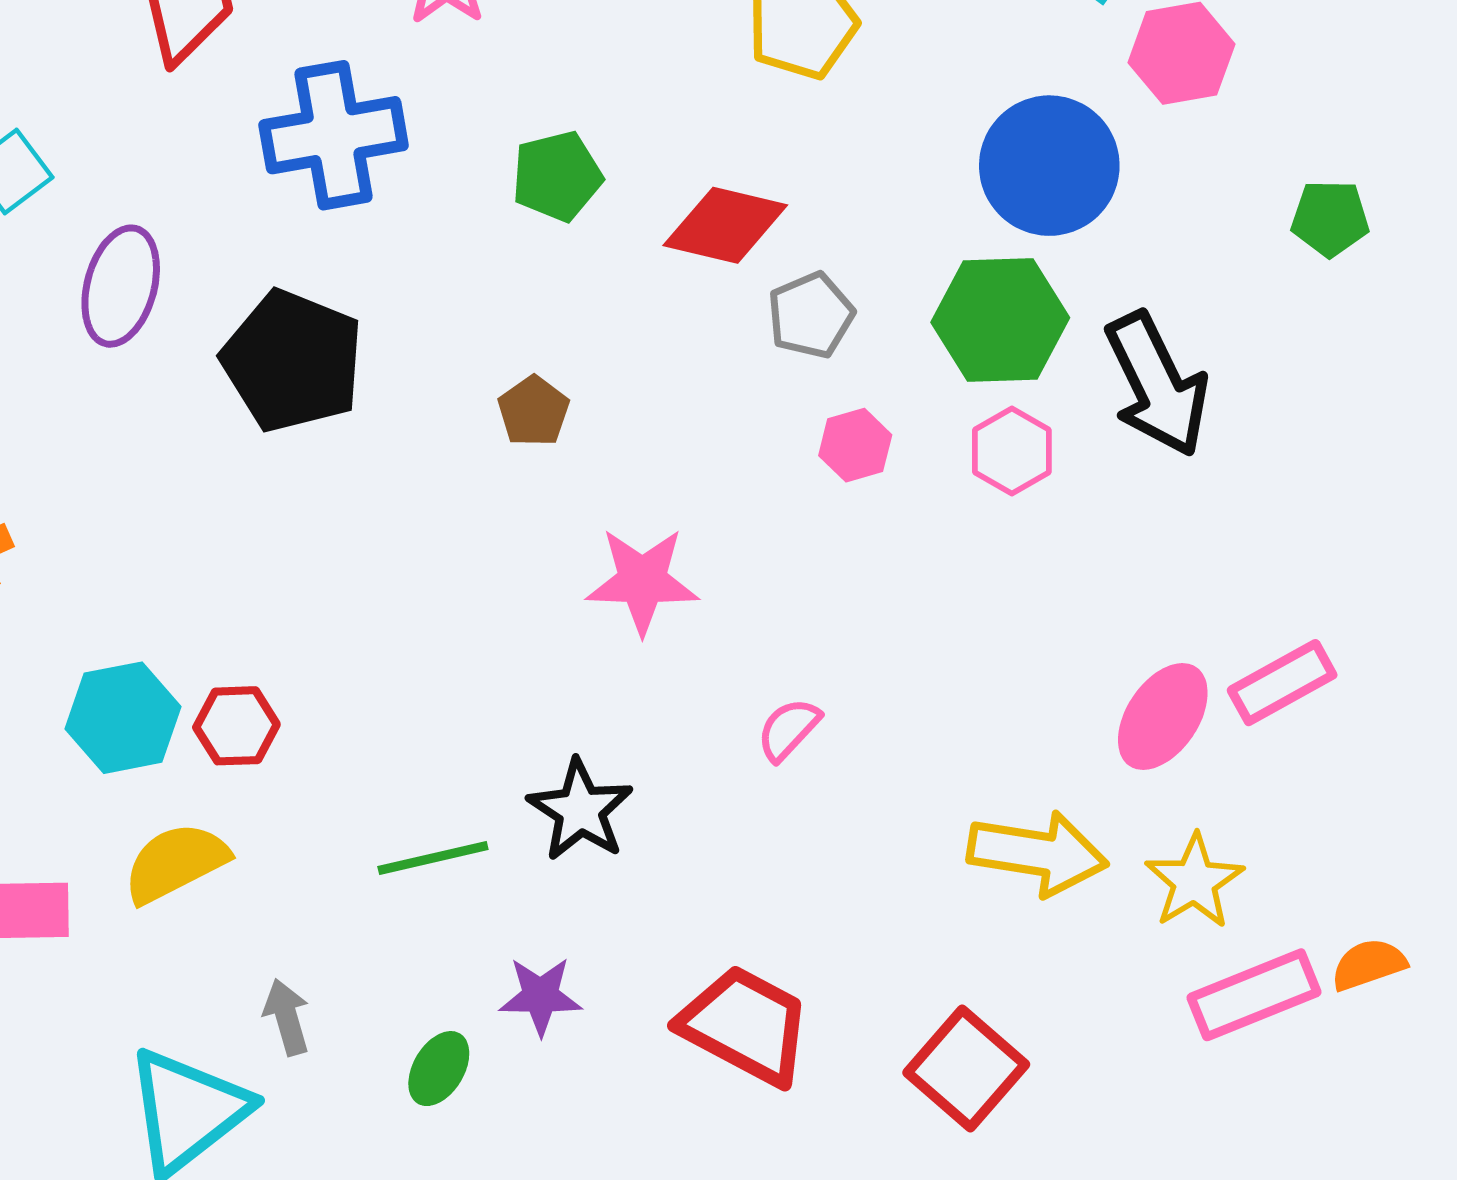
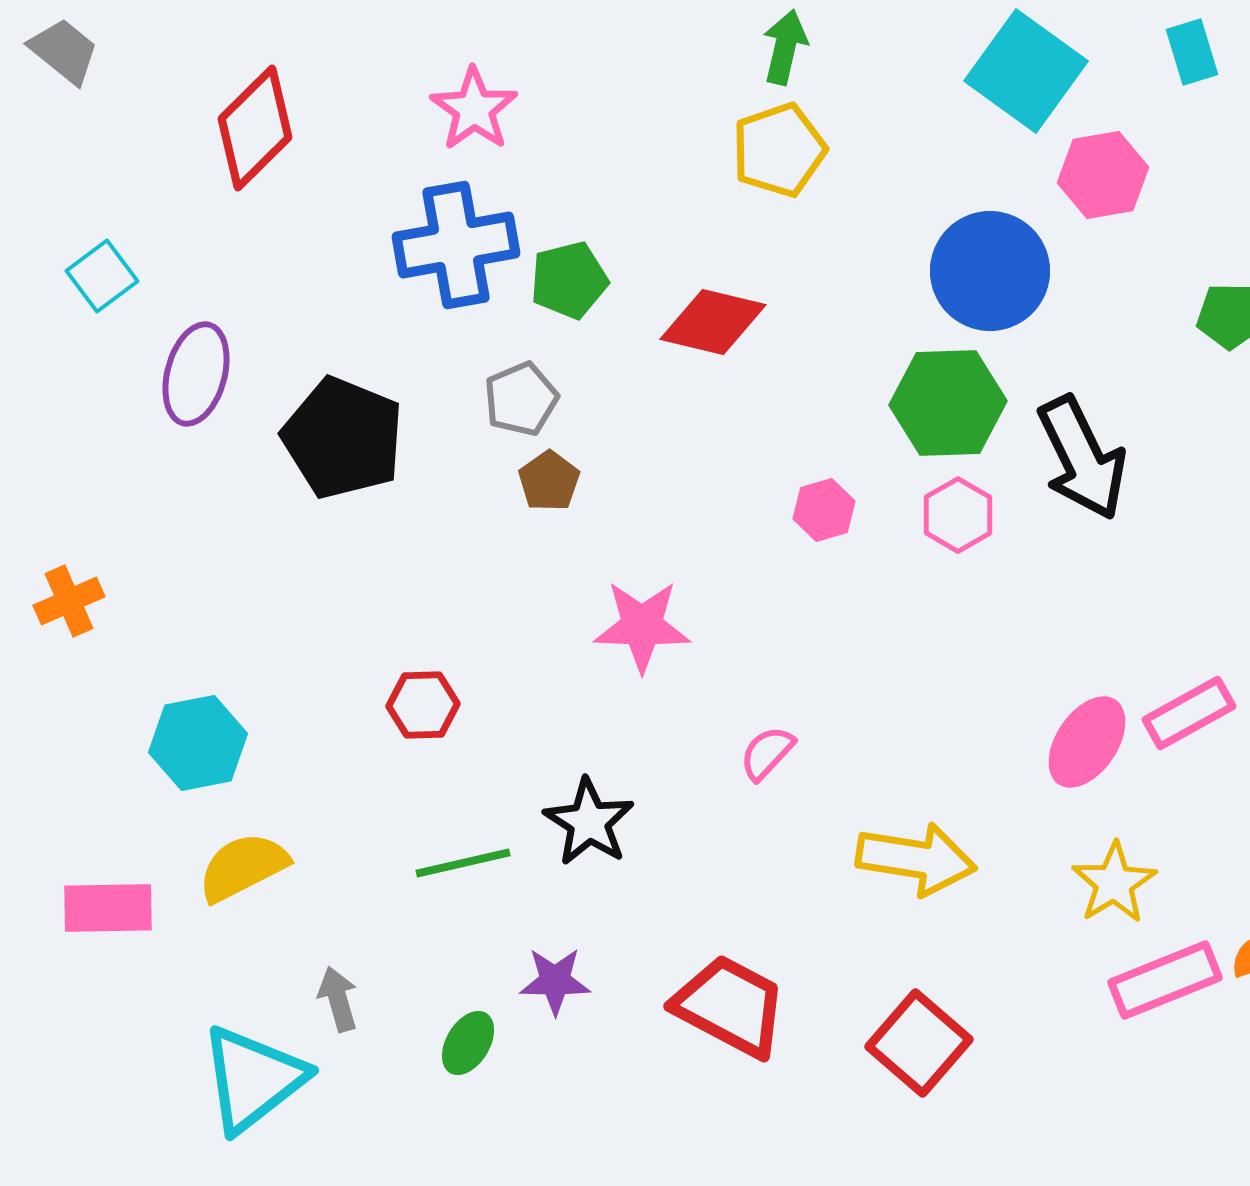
blue cross: (334, 135) -> (456, 245), moved
gray pentagon: (811, 315) -> (521, 399), moved
red hexagon: (236, 726) -> (423, 705), moved
yellow arrow: (1038, 853) -> (916, 859), moved

